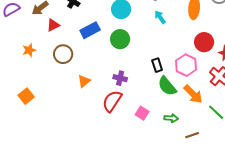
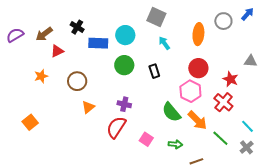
blue rectangle: (90, 30) -> (98, 43), moved, turned 30
red circle: (204, 42) -> (198, 68), moved
orange star: (29, 50) -> (41, 76), moved
brown circle: (63, 54) -> (77, 81), moved
black rectangle: (157, 65) -> (154, 71), moved

